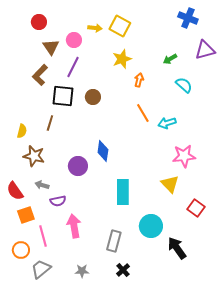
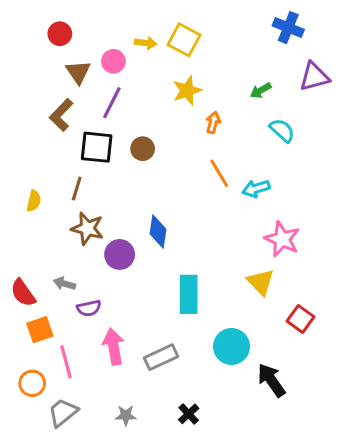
brown star: (34, 156) -> (87, 228), moved
pink star: (184, 156) -> (282, 239), turned 30
gray rectangle: (114, 241) -> (161, 357), moved, turned 50

